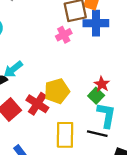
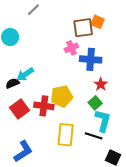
blue cross: (96, 23) -> (91, 59), moved
red star: (102, 84) -> (101, 84), moved
red cross: (37, 104) -> (44, 106), turned -30

